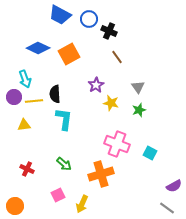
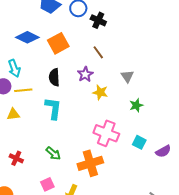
brown line: (117, 57) -> (98, 52), moved
black semicircle: (55, 94) -> (54, 77), moved
green star: (139, 110) -> (136, 105), moved
purple semicircle: (174, 186) -> (163, 151), moved

